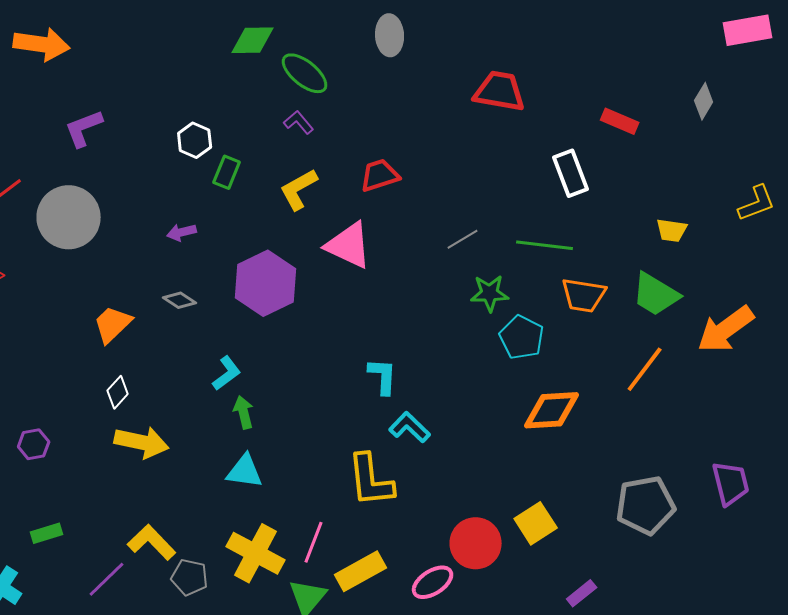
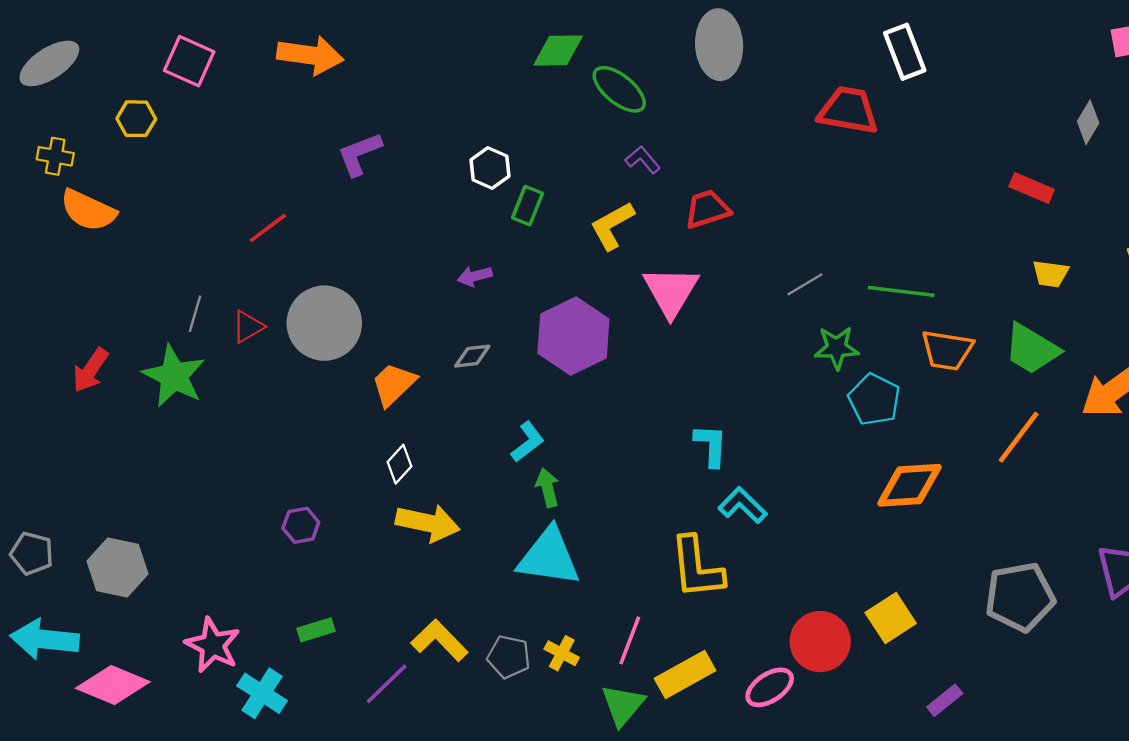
gray ellipse: (390, 35) -> (719, 45), size x1.4
red rectangle: (620, 121) -> (1032, 188), moved
purple L-shape: (299, 122) -> (643, 160), moved
white rectangle: (571, 173) -> (905, 52), moved
gray circle: (69, 217) -> (324, 323), moved
pink triangle: (349, 245) -> (671, 291), turned 36
gray diamond: (180, 300) -> (472, 356), turned -40
cyan triangle: (245, 471) -> (549, 557), size x1.5
yellow cross: (256, 553) -> (562, 653), size x0.5
gray pentagon: (190, 577) -> (509, 657), moved

